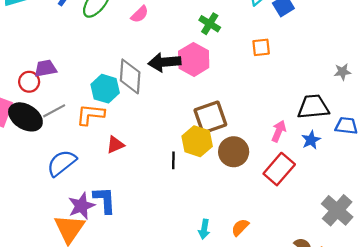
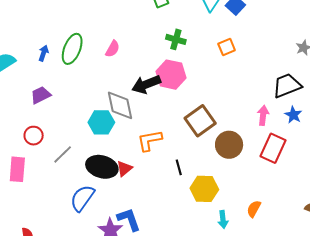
purple trapezoid: (45, 68) -> (41, 95), moved
orange L-shape: (90, 115) -> (150, 140), moved
black ellipse: (25, 117) -> (102, 167), moved
yellow hexagon: (197, 141) -> (204, 189), moved

